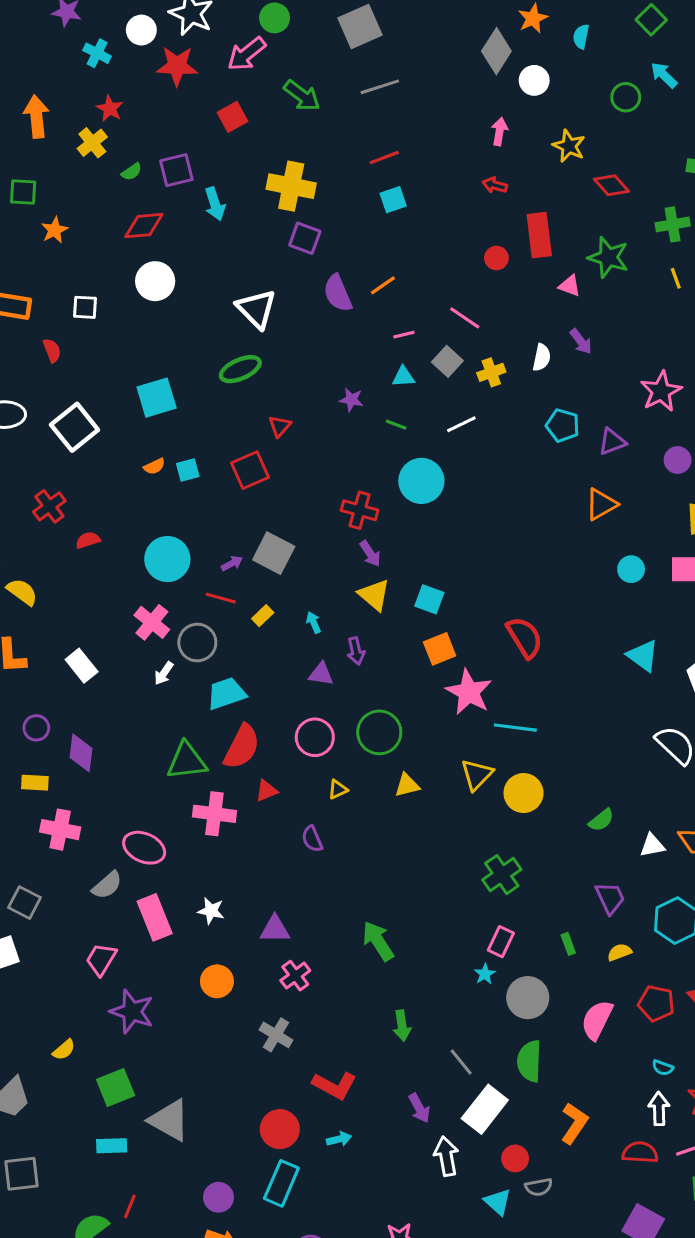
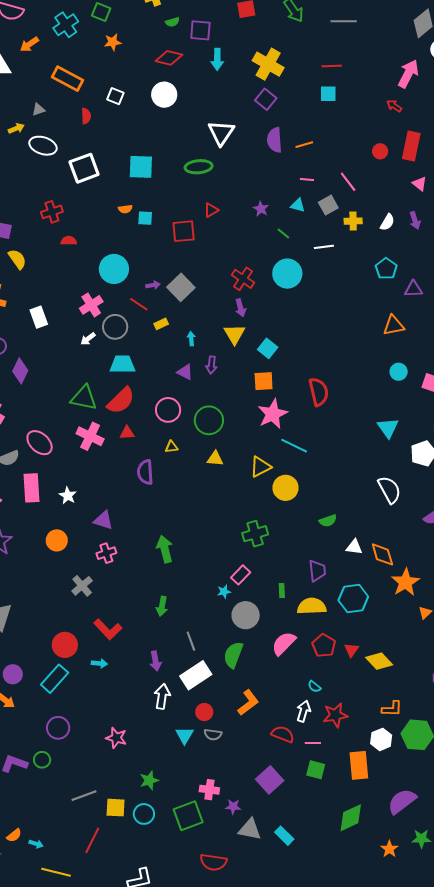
pink arrow: (499, 131) -> (408, 74), size x1.6
purple semicircle: (312, 839) -> (145, 472), size x1.4
yellow semicircle: (619, 952) -> (312, 606), size x1.8

